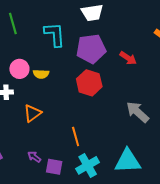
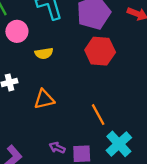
pink circle: (19, 69) -> (17, 31), moved
orange triangle: (32, 113) -> (44, 99), turned 36

